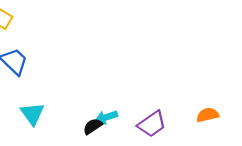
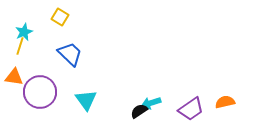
orange semicircle: (208, 115) -> (225, 102), moved

